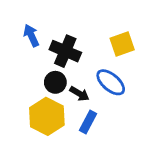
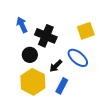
black circle: (55, 82) -> (30, 55), moved
black arrow: (79, 94) -> (56, 66), turned 104

